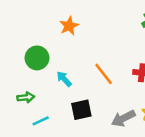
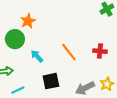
orange star: (69, 26) -> (28, 21), moved

